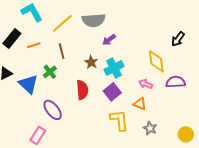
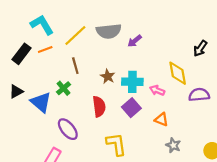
purple arrow: (109, 40) -> (135, 41), moved
orange line: (34, 45) -> (45, 50), moved
cyan cross: (114, 68) -> (132, 82), turned 30
pink arrow: (146, 84) -> (157, 90), moved
yellow L-shape: (119, 120) -> (116, 144), moved

